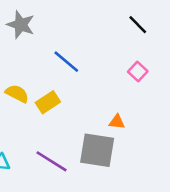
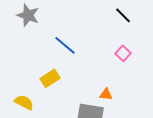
yellow semicircle: (17, 94) -> (24, 102), moved

